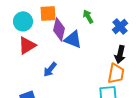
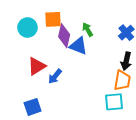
green arrow: (88, 16) -> (88, 30), moved
red triangle: (27, 45) -> (37, 66), moved

